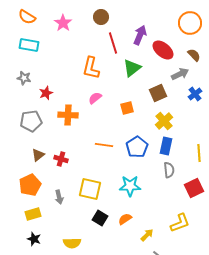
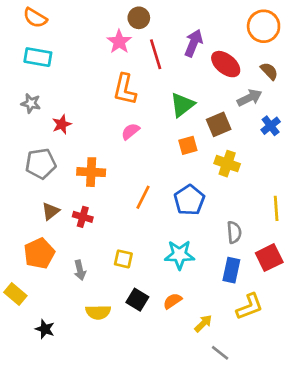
pink star: (63, 23) -> (119, 42), moved
green triangle: (132, 68) -> (182, 105), moved
orange square: (127, 108) -> (188, 145), moved
orange cross: (68, 115) -> (91, 172), moved
yellow cross: (164, 121) -> (227, 164), turned -30
orange line: (104, 145) -> (143, 197), turned -72
blue rectangle: (166, 146) -> (231, 270), moved
yellow square: (90, 189) -> (123, 259), size x0.6
yellow rectangle: (33, 214) -> (15, 294), moved, turned 56
yellow semicircle: (72, 243) -> (98, 312), moved

